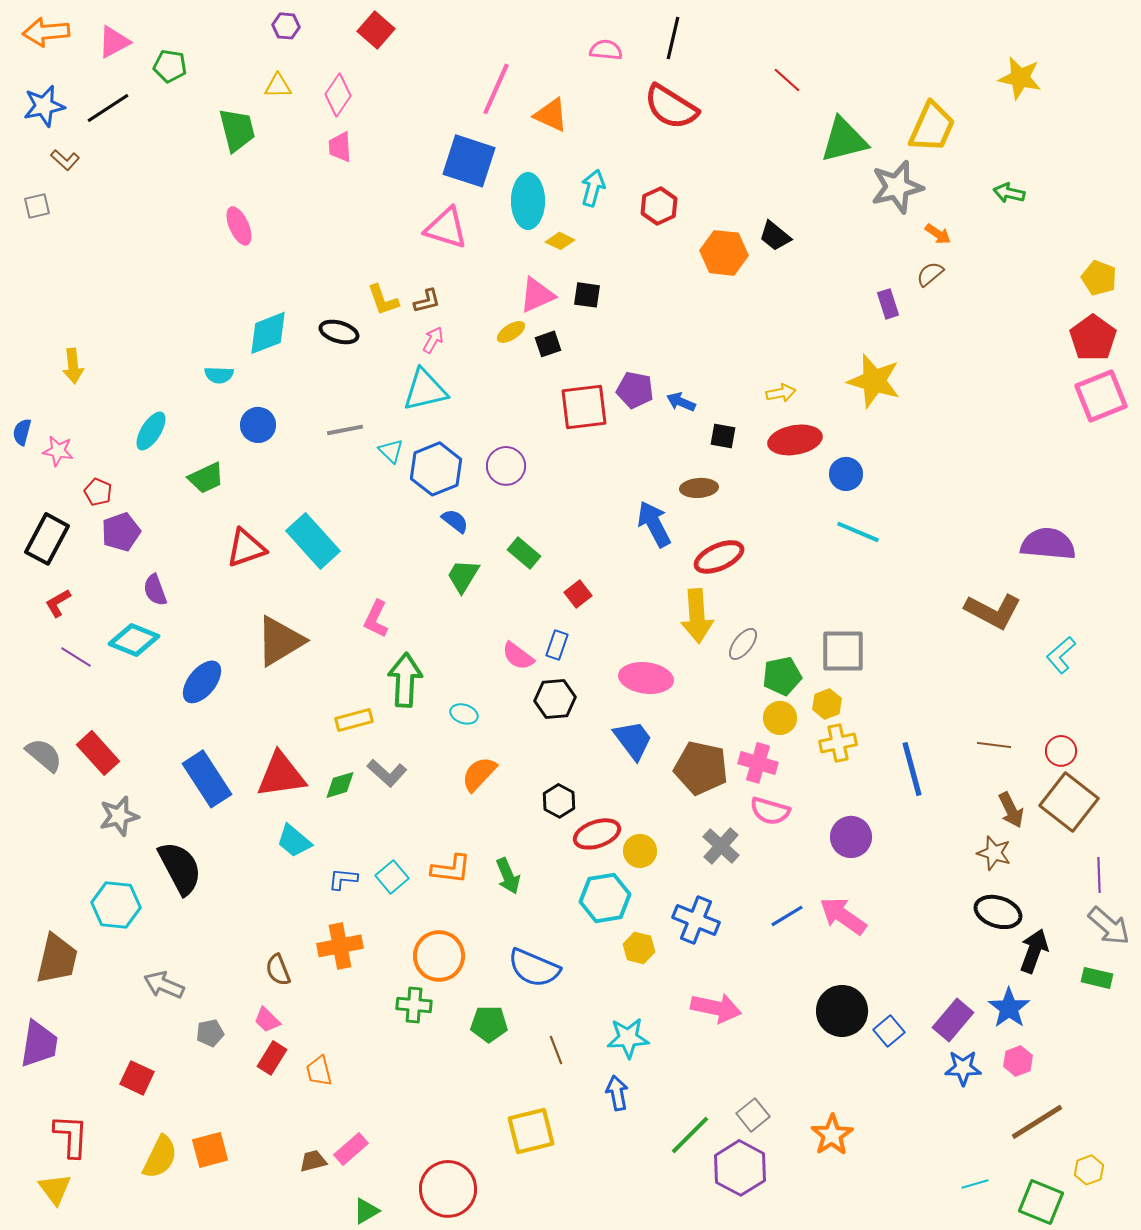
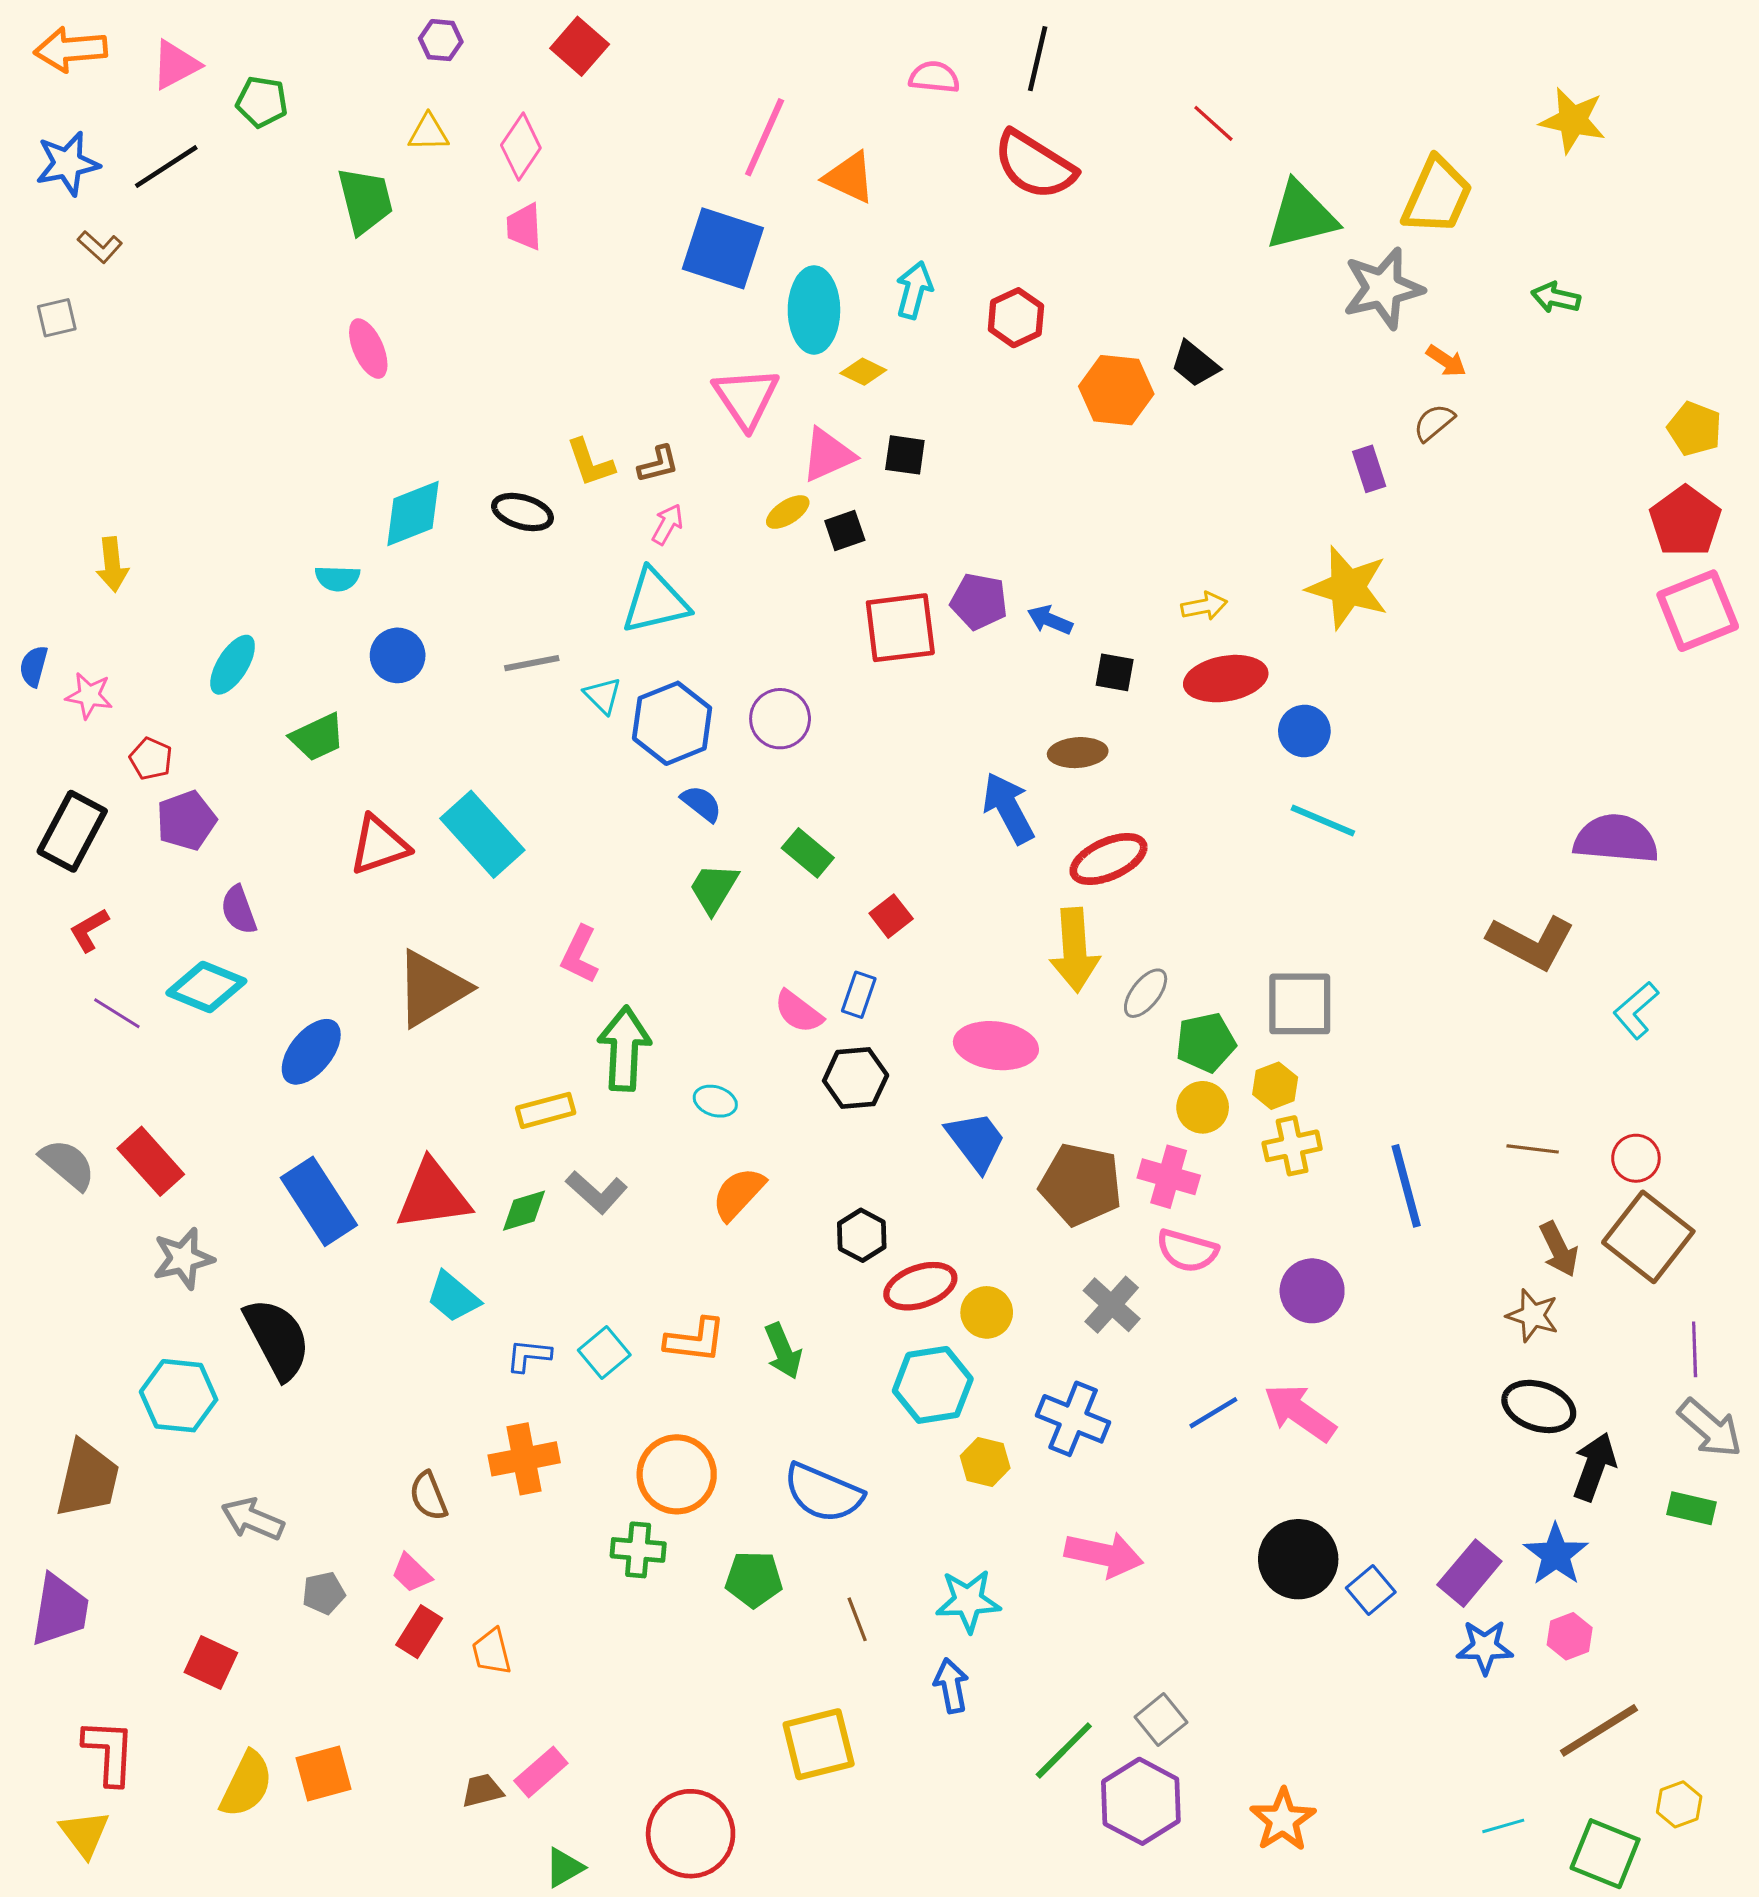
pink triangle: (446, 228) -> (746, 398), moved, turned 39
orange star: (832, 1135) -> (1283, 1820), moved

